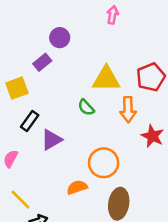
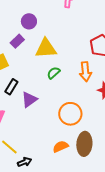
yellow triangle: (106, 79) -> (46, 48), moved
green semicircle: (86, 107) -> (54, 73), turned 96
orange semicircle: (77, 187) -> (61, 147), moved

